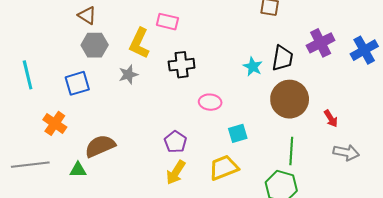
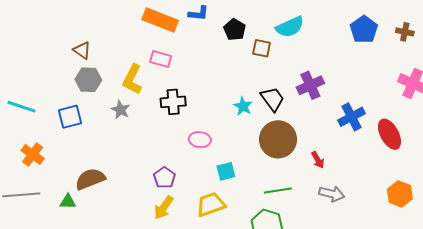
blue cross: (364, 50) -> (352, 117), moved
black trapezoid: (283, 58) -> (272, 99), turned -48
cyan line: (28, 75) -> (22, 107), turned -60
gray star: (128, 75) -> (121, 110), turned -30
orange cross: (55, 123) -> (33, 154), moved
green line: (291, 151) -> (278, 190), turned 76

